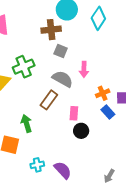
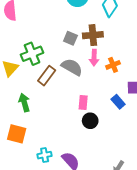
brown cross: (51, 30) -> (93, 35), moved
orange cross: (103, 93) -> (113, 65), moved
brown rectangle: (49, 100) -> (47, 76), moved
green arrow: (26, 123) -> (24, 103), moved

